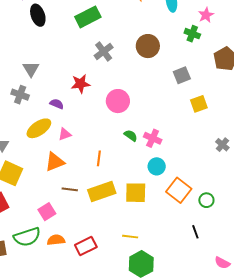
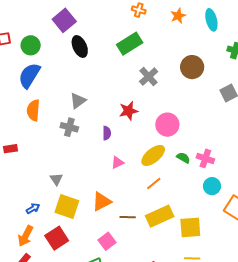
gray triangle: (31, 69) -> (78, 101), turned 30
purple semicircle: (57, 104) -> (107, 133), turned 72
yellow ellipse: (39, 128) -> (153, 155), moved
orange line: (99, 158) -> (154, 183), turned 49
orange triangle: (55, 162) -> (102, 201), moved
yellow square: (136, 193) -> (190, 227), moved

